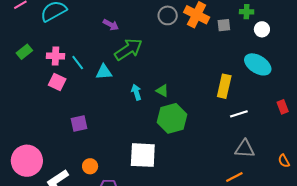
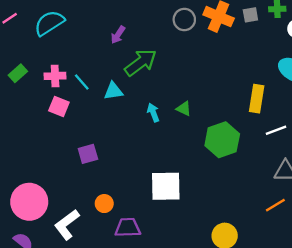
purple arrow: (111, 25) -> (118, 35), turned 98
gray square: (224, 25) -> (250, 15), moved
green hexagon: (172, 118) -> (222, 140), moved

